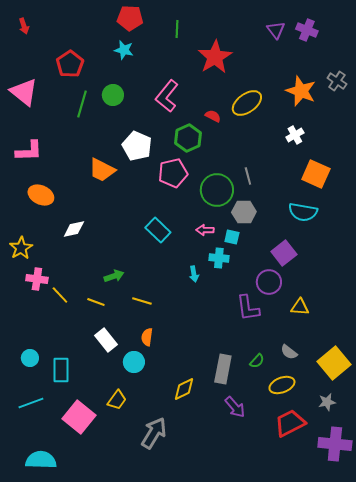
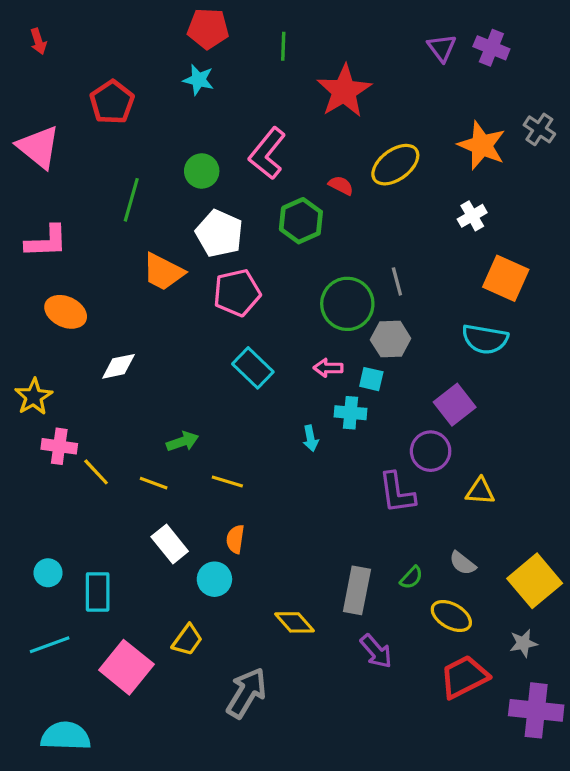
green circle: (113, 95) -> (202, 171), moved
green line: (82, 104) -> (131, 200), moved
pink pentagon: (173, 173) -> (237, 293), moved
yellow ellipse: (282, 385) -> (451, 616), turned 50
yellow diamond: (184, 389) -> (295, 622), turned 75

